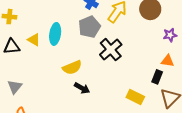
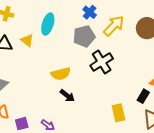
cyan ellipse: (55, 34) -> (48, 24), moved
yellow rectangle: (135, 97) -> (119, 113), turned 42

